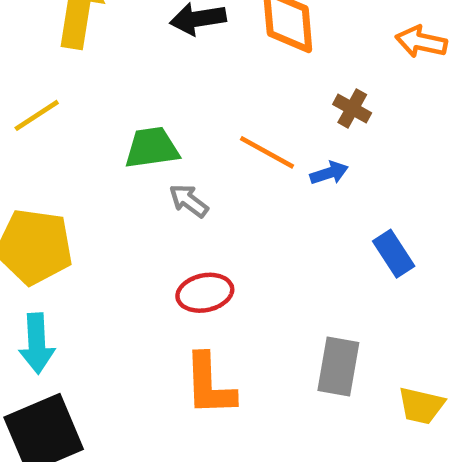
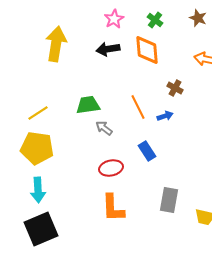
yellow line: (37, 115) -> (38, 113), moved
orange line: (267, 152) -> (138, 107), turned 35
blue rectangle: (394, 254) -> (147, 151), moved

